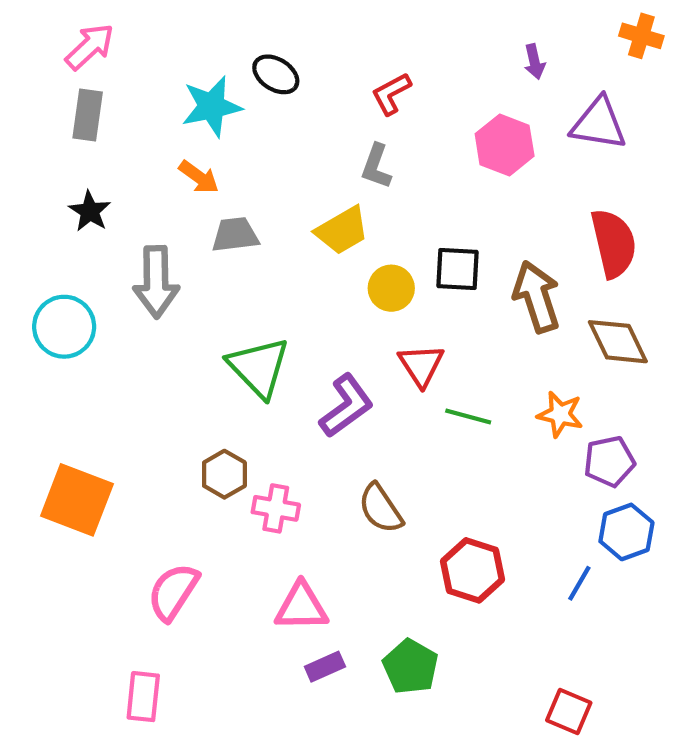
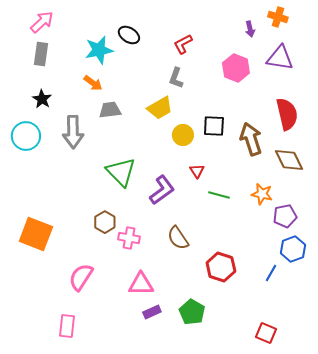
orange cross: (641, 36) -> (278, 17), moved
cyan circle: (64, 327) -> (26, 136), moved
red triangle: (421, 365) -> (197, 171), size x0.7

